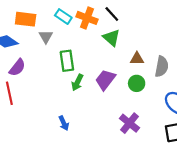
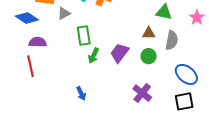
gray triangle: (46, 37) -> (64, 13), turned 32
green triangle: (111, 38) -> (164, 12), moved, turned -30
purple semicircle: (17, 68) -> (38, 42), turned -126

